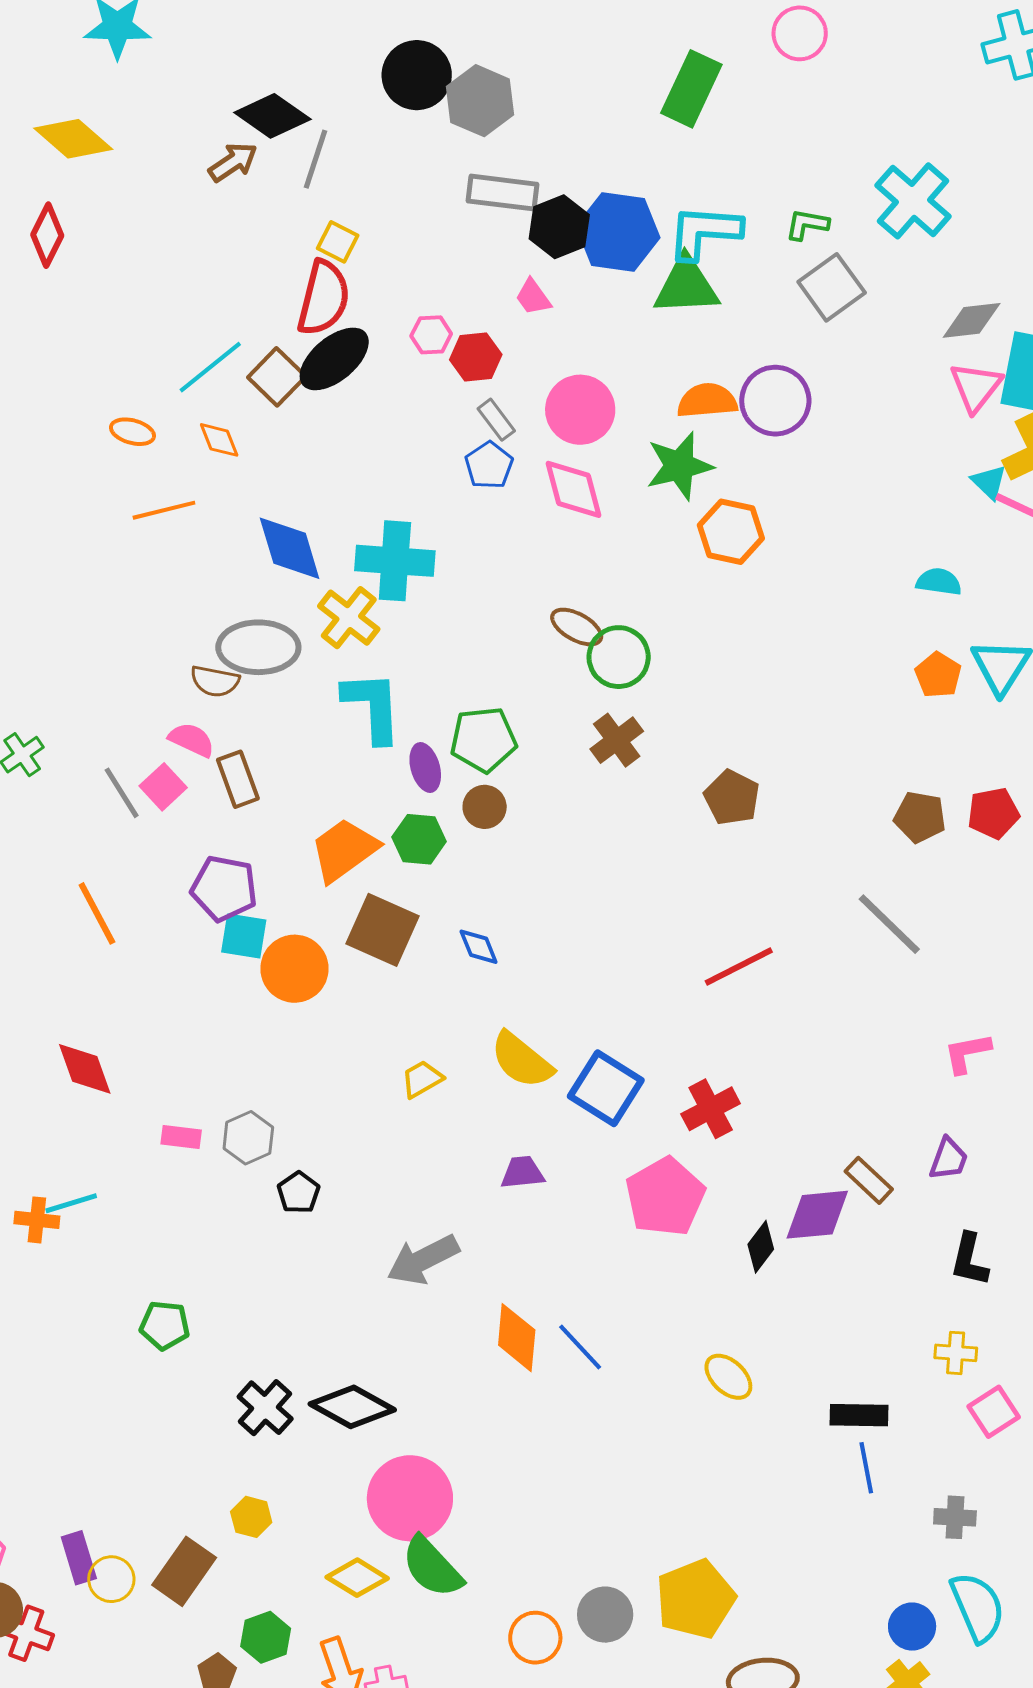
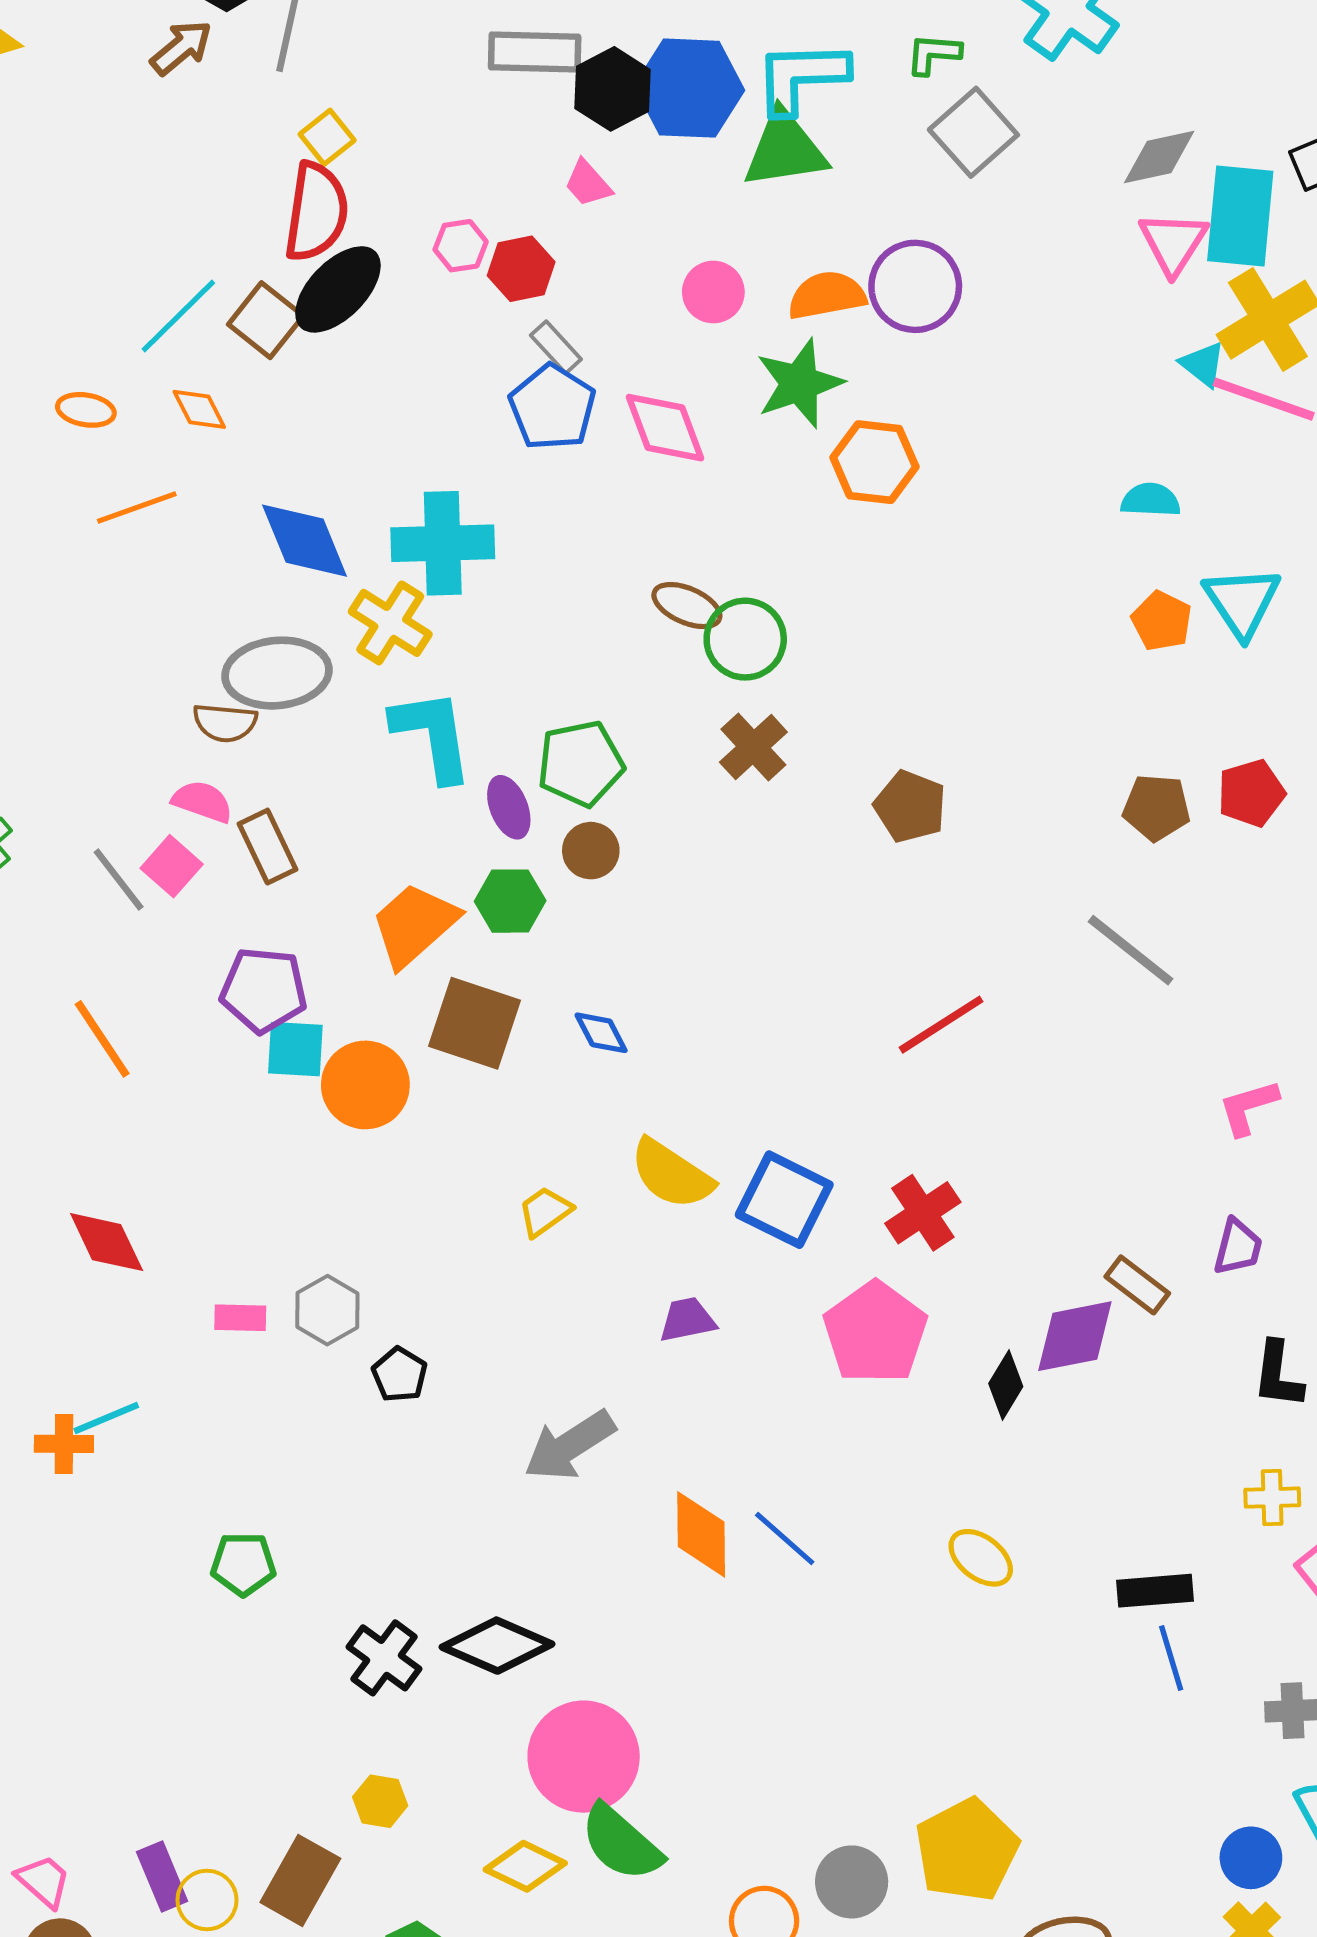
yellow square: (338, 242) -> (327, 137), turned 30
pink circle: (580, 410) -> (713, 292), moved, size x0.7
blue pentagon: (489, 465) -> (552, 407), size x1.4

